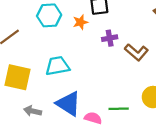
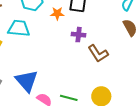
cyan trapezoid: (57, 66) -> (19, 28), moved

